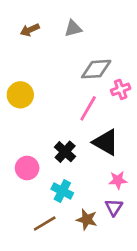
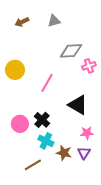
pink line: (88, 108) -> (47, 83), moved
black cross: (65, 152) -> (42, 120), moved
brown star: (87, 219) -> (64, 153), moved

